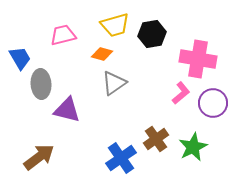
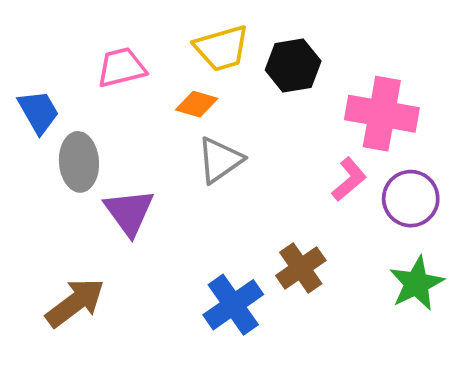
purple triangle: (67, 110) -> (129, 212), turned 40
green star: (193, 147) -> (417, 283), moved

